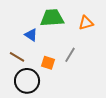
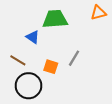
orange triangle: (86, 23) -> (98, 13), moved

